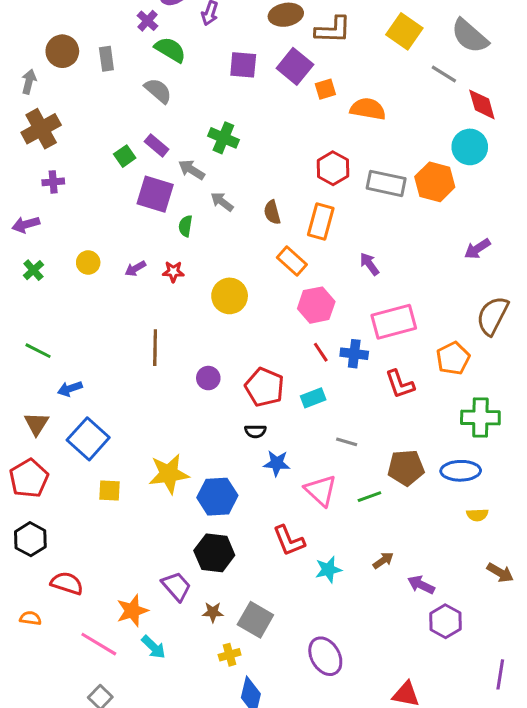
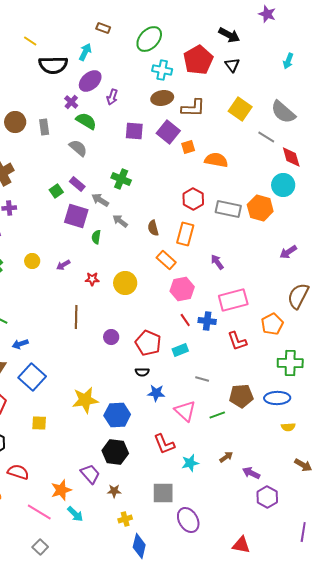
red star: (173, 272) -> (92, 279), moved
yellow square: (109, 491) -> (39, 423), moved
gray square: (255, 620) -> (163, 493), moved, turned -30

